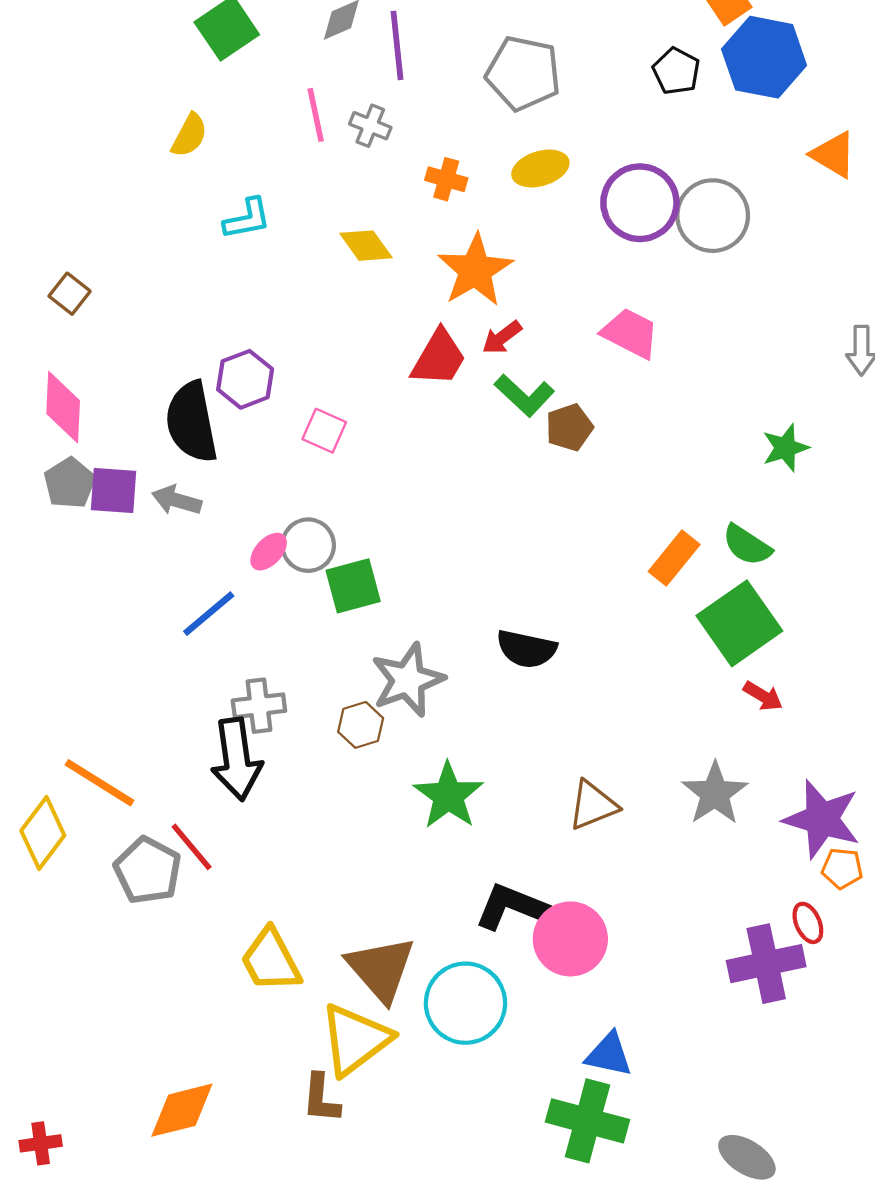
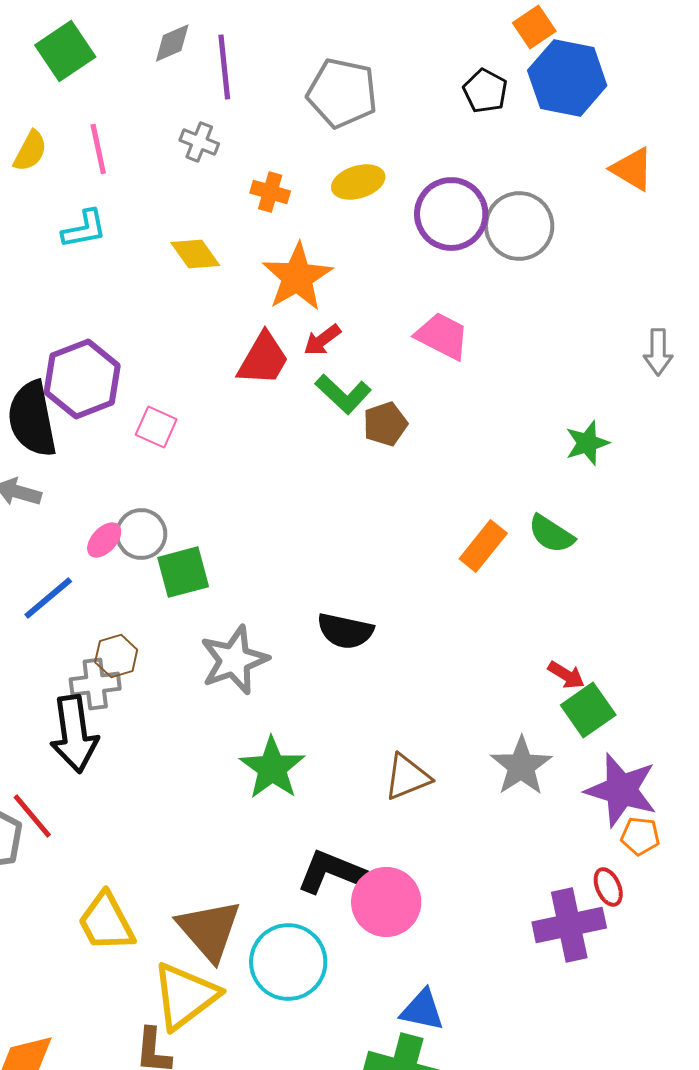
pink line: (316, 115) -> (98, 149), moved
purple hexagon: (245, 379) -> (82, 379), size x1.4
green square: (739, 623) -> (588, 710), moved, size x0.7
brown hexagon: (361, 725) -> (116, 656), moved

